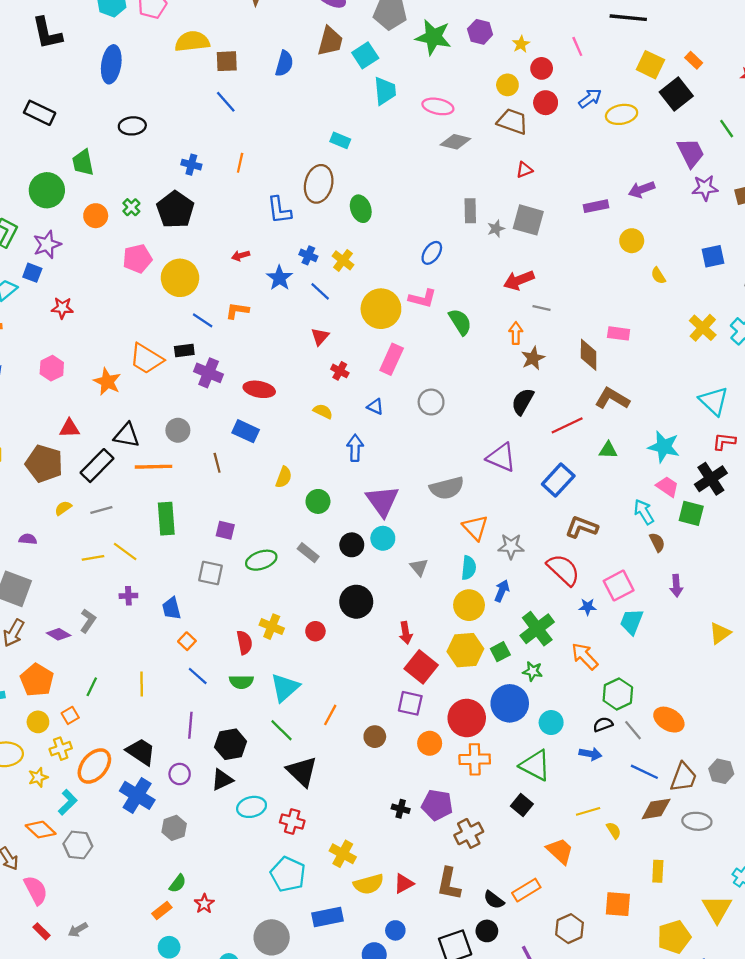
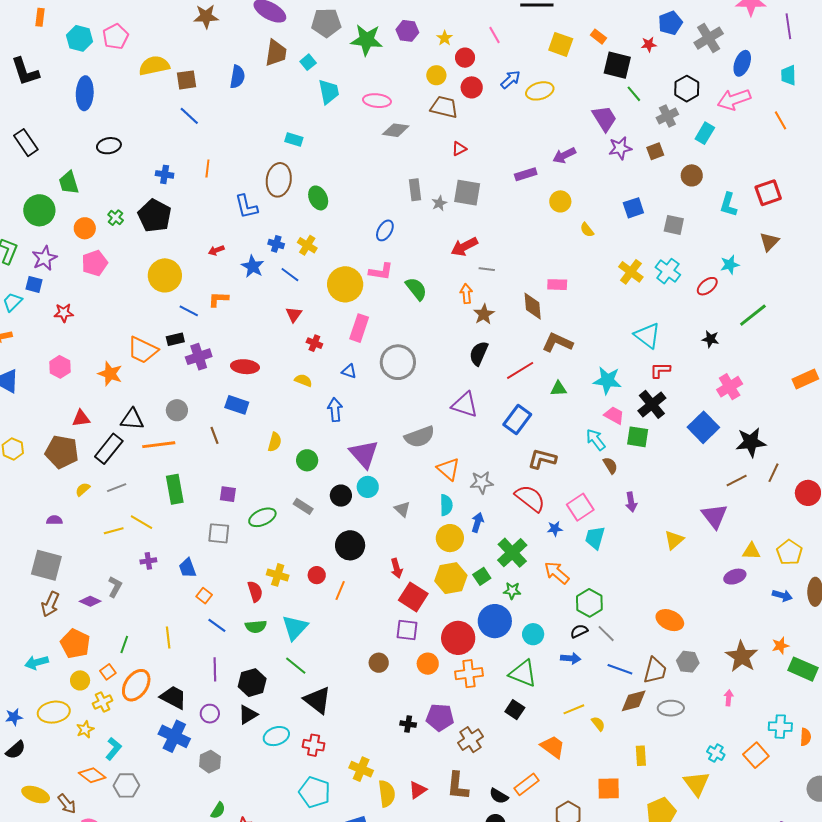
cyan square: (365, 55) -> (308, 62), size x0.7
black square: (676, 94) -> (617, 65), moved, turned -32
black rectangle: (40, 113) -> (26, 143), turned 36
pink pentagon: (137, 259) -> (95, 263), moved
purple cross: (209, 373) -> (199, 357), turned -35
gray circle: (431, 402) -> (398, 362), size x1.5
orange line: (330, 715) -> (340, 591), moved
orange ellipse: (669, 720) -> (670, 620), moved
orange ellipse: (94, 766) -> (136, 685), moved
yellow semicircle: (369, 884) -> (387, 794), turned -76

